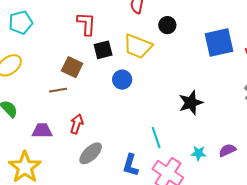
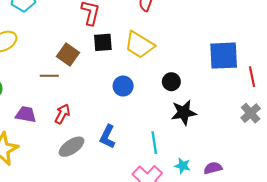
black circle: (167, 25) -> (171, 82), moved
blue circle: (122, 80) -> (123, 86), moved
cyan line: (156, 138) -> (154, 143), moved
blue L-shape: (131, 165) -> (107, 137), moved

